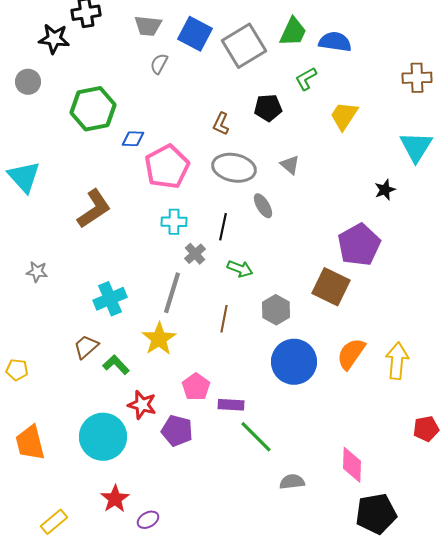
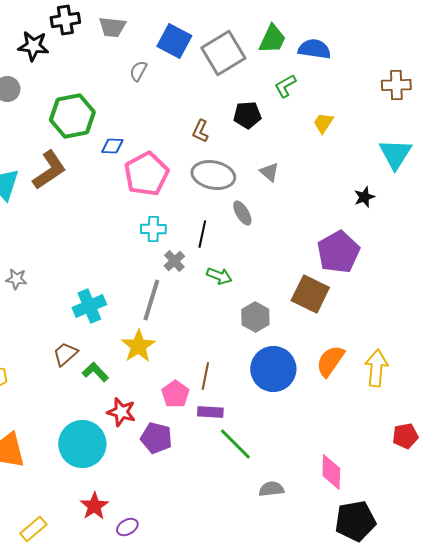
gray trapezoid: (148, 26) -> (112, 27), moved
yellow trapezoid: (344, 116) -> (323, 123), size x0.7
brown L-shape: (94, 209) -> (49, 170), moved
brown line: (224, 319) -> (205, 376), moved

